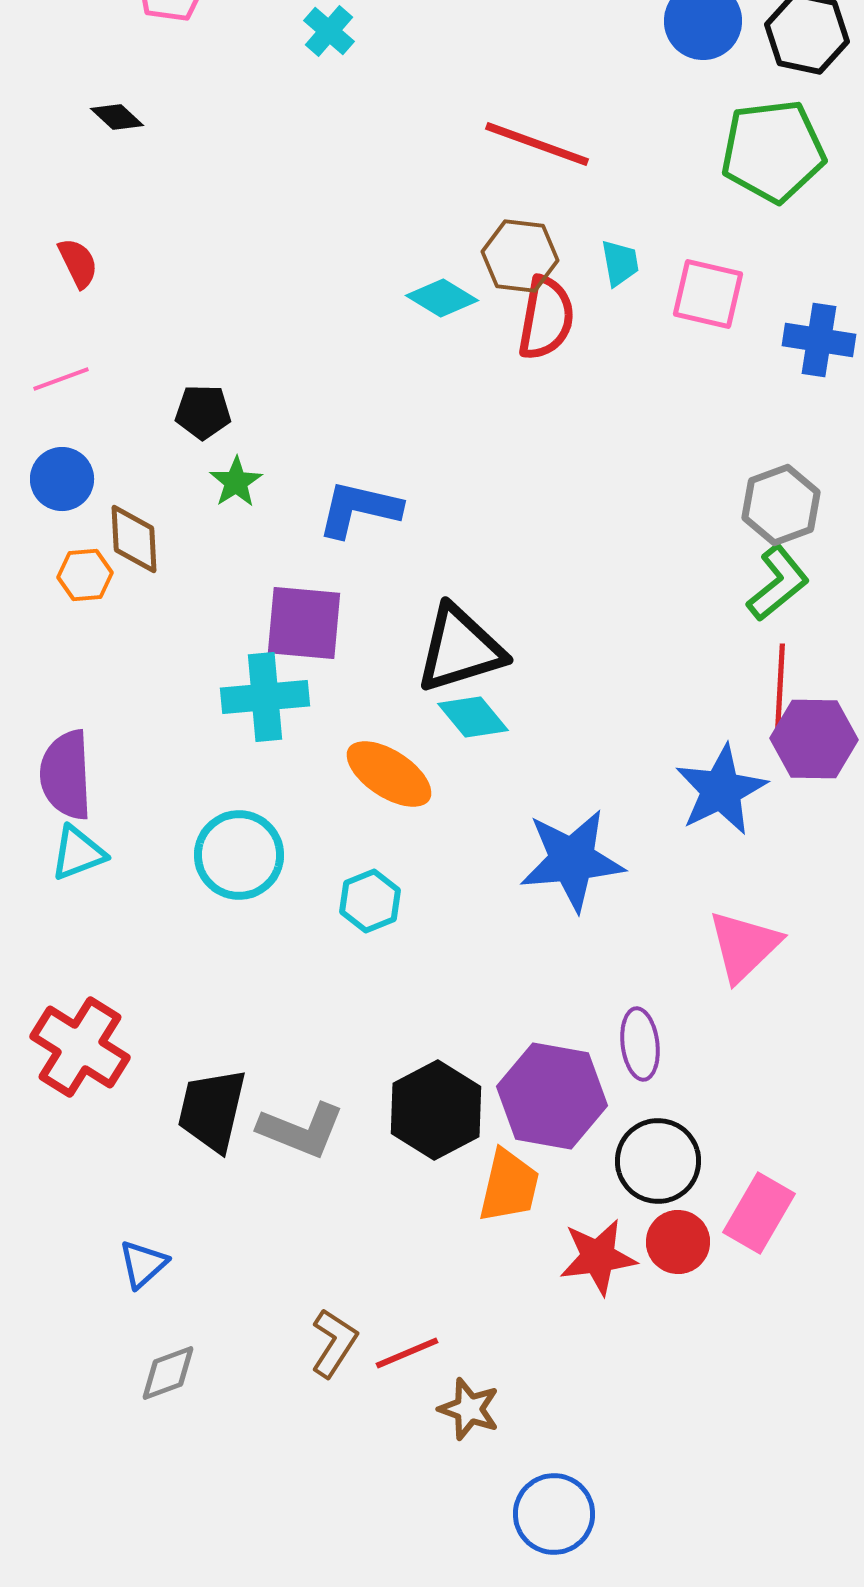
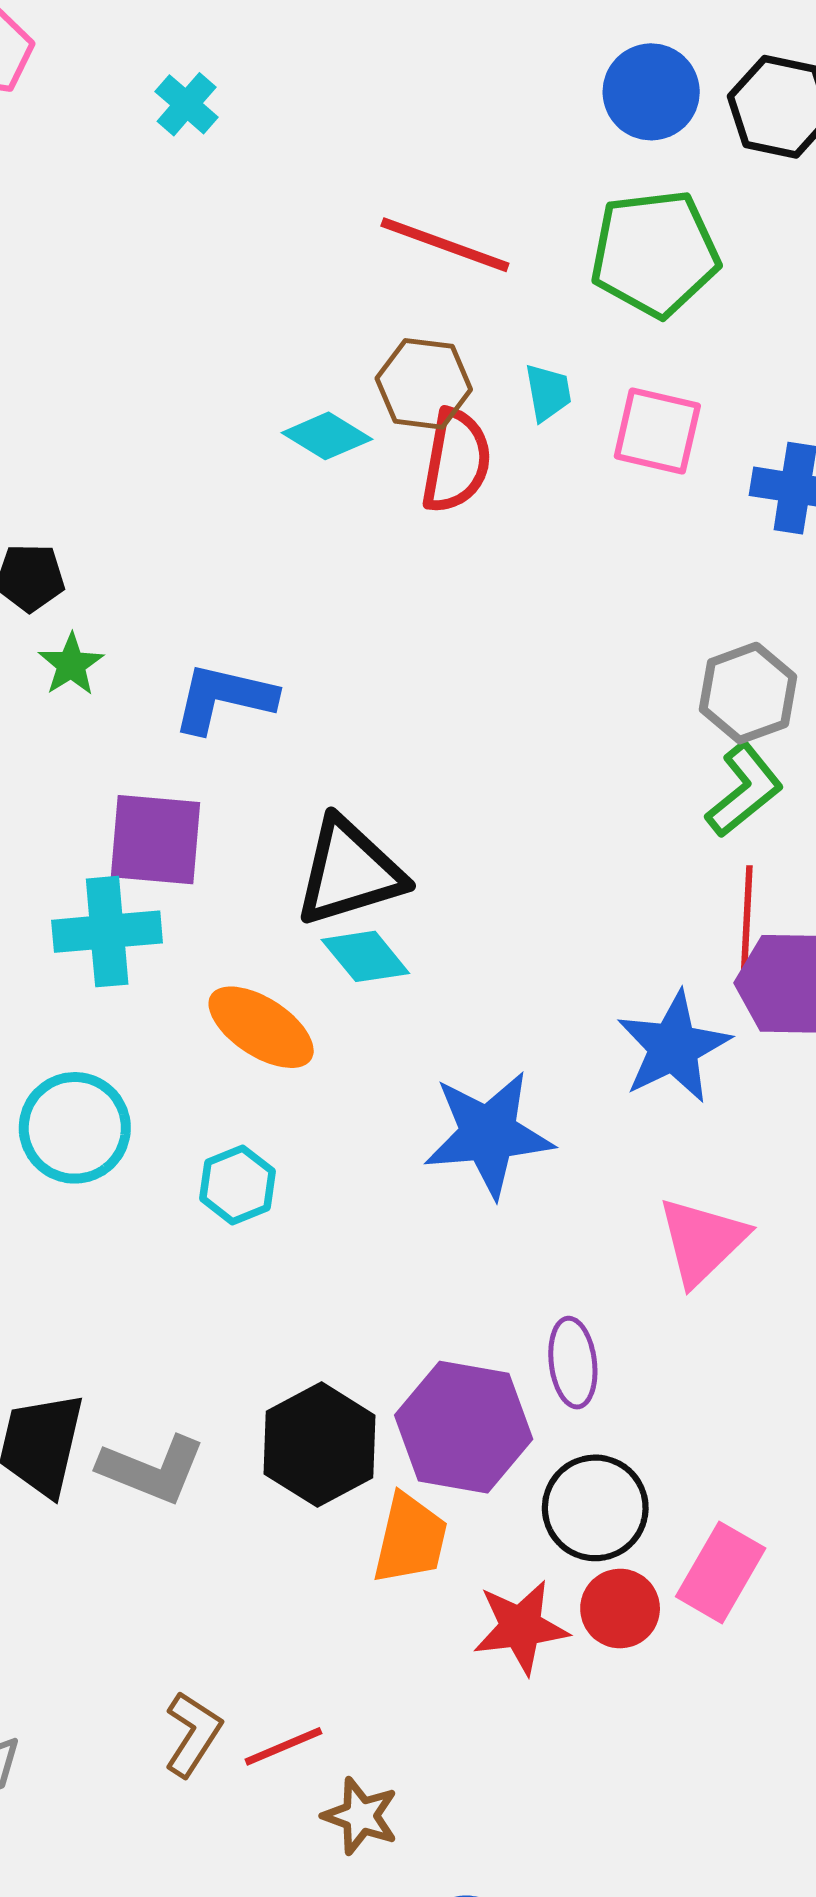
green pentagon: (773, 151) -> (655, 253), moved

